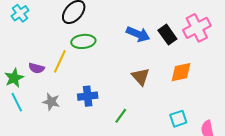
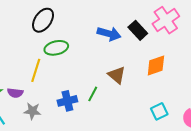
purple semicircle: (36, 68) -> (15, 93), moved
green line: (121, 116) -> (93, 94), moved

